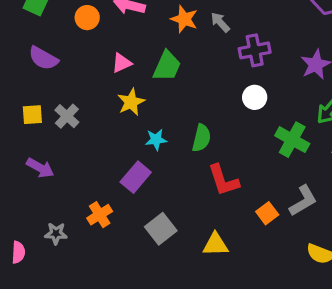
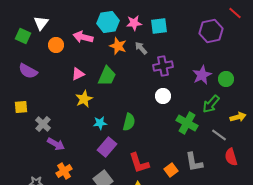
gray cross: (67, 116) -> (43, 124), moved
purple arrow: (40, 168) -> (56, 144), moved
purple rectangle: (136, 177) -> (107, 147), moved
red L-shape: (223, 180) -> (139, 163), moved
gray L-shape: (303, 201) -> (194, 162), turned 110

